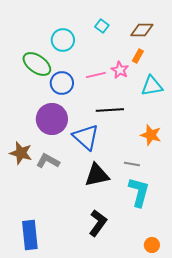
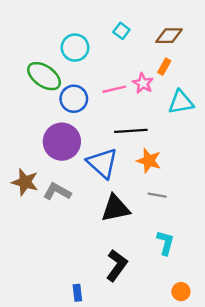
orange star: (151, 135) -> (149, 161), moved
cyan L-shape: (139, 192) -> (165, 243), moved, size x0.7
blue rectangle: (30, 235) -> (77, 293), moved, size x0.5

